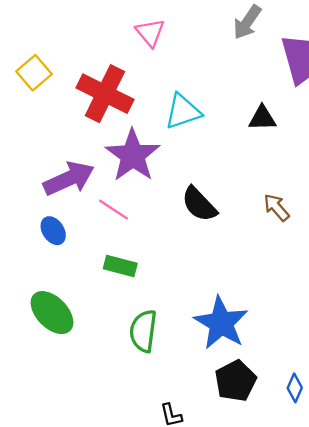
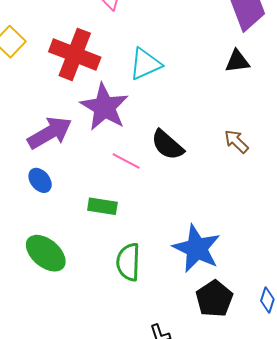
black triangle: (262, 118) -> (237, 61), moved
pink line: (114, 210) -> (126, 161), moved

